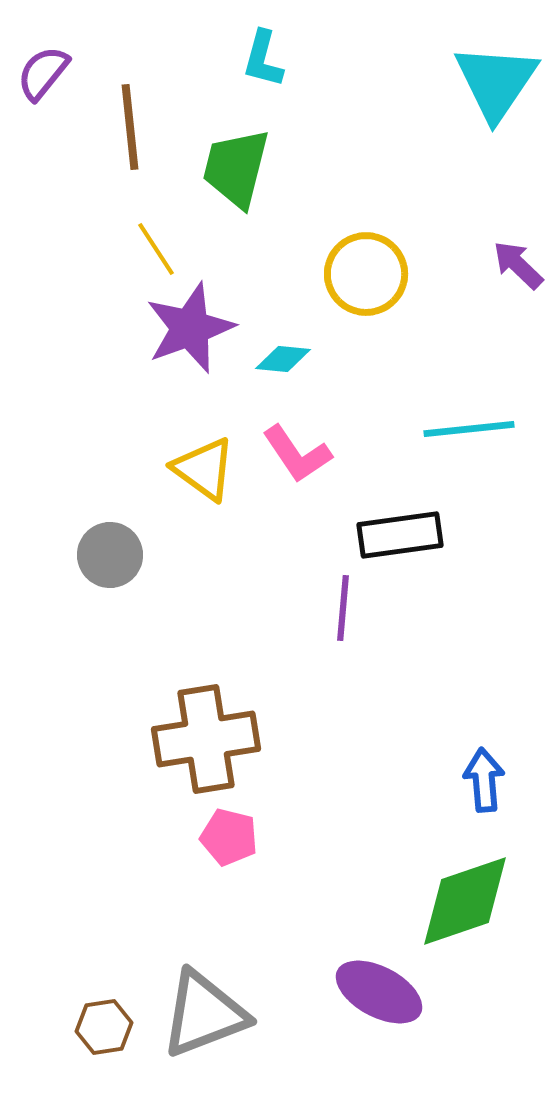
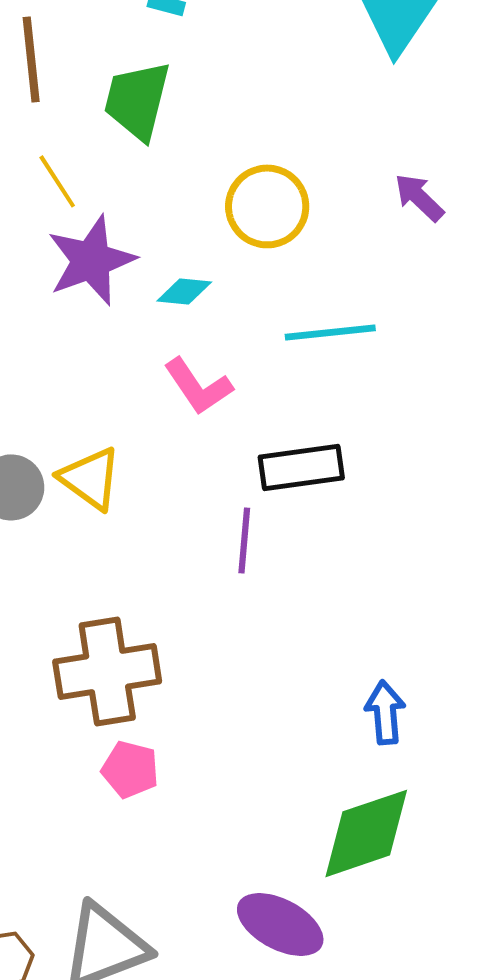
cyan line: (469, 429) -> (330, 332), moved
yellow triangle: (204, 469) -> (90, 478), moved

